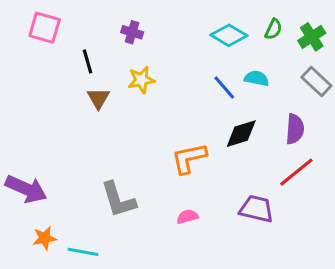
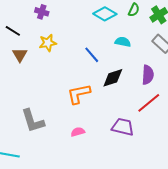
black line: (88, 61) -> (13, 31), turned -42
blue line: (224, 88) -> (92, 55), moved

